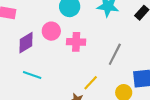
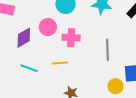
gray line: (115, 54) -> (108, 50), turned -30
yellow line: (91, 83) -> (60, 63), moved, turned 42

